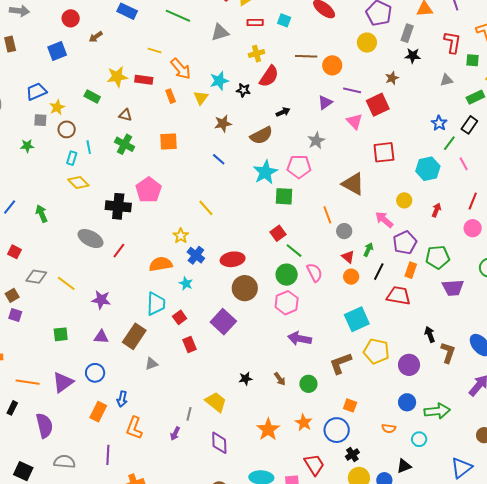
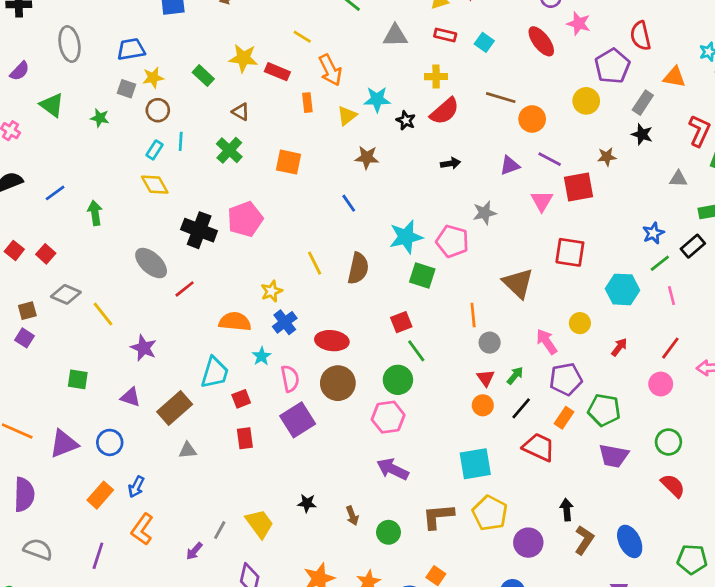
brown semicircle: (261, 135) -> (358, 268), moved, turned -65
pink semicircle: (314, 273) -> (290, 379), moved

